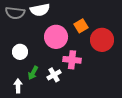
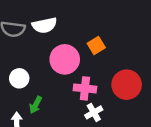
red circle: (102, 40) -> (127, 85), moved
white cross: (54, 75) -> (94, 112), moved

